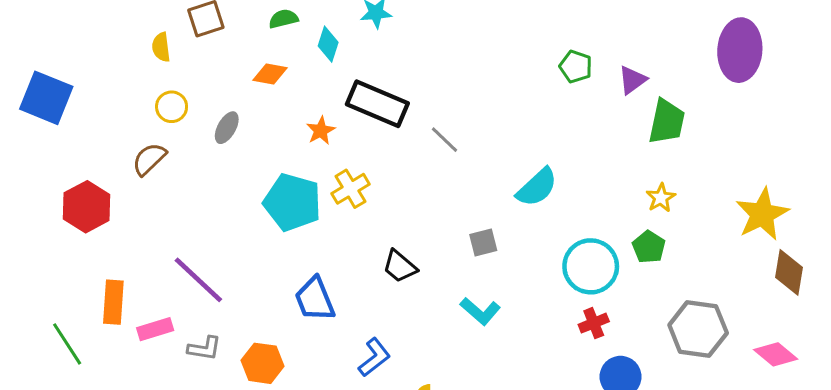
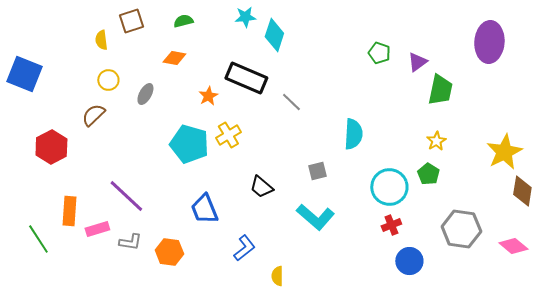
cyan diamond: (328, 44) -> (274, 35), moved, size x1.4
cyan semicircle: (537, 187) -> (353, 134), turned -44
cyan L-shape: (480, 311) -> (315, 217), size x1.4

